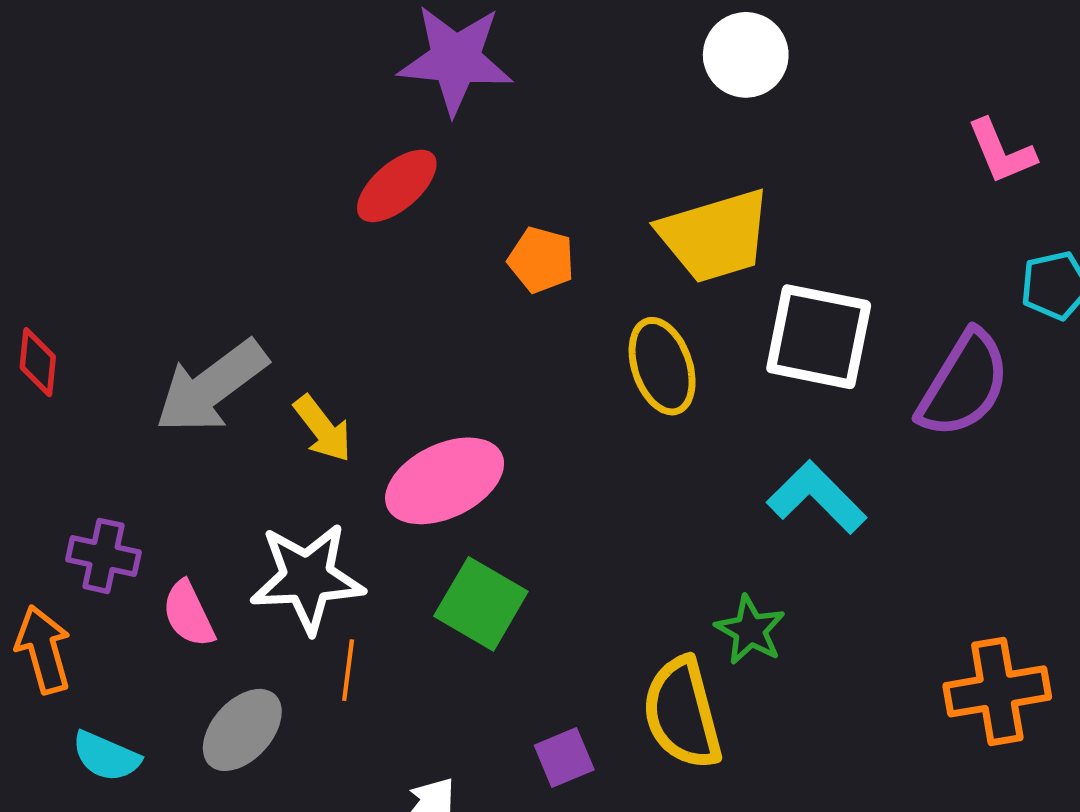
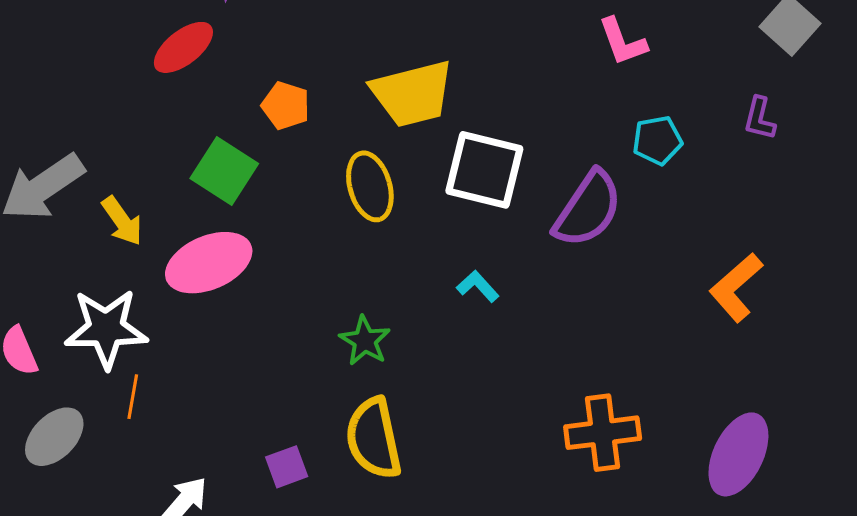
cyan L-shape: (817, 497) -> (478, 286), size x0.6
green square: (481, 604) -> (224, 171), moved
green star: (750, 630) -> (365, 341), moved

